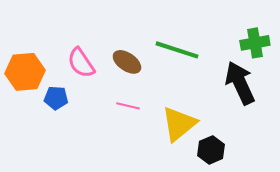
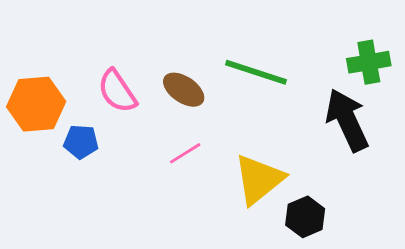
pink line: (128, 106) -> (185, 153), turned -45

